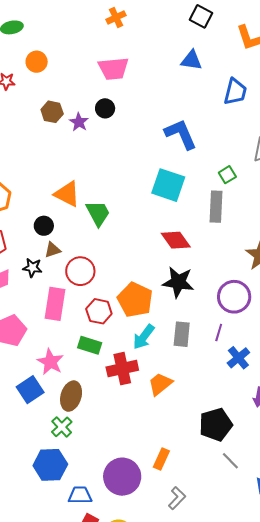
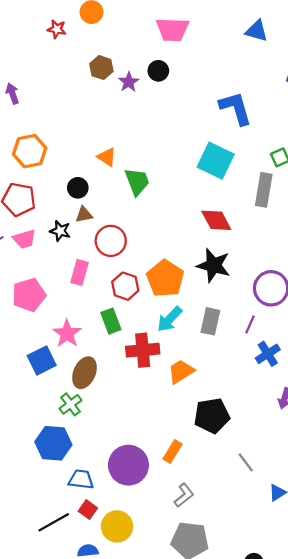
orange triangle: (67, 194) -> (107, 157), size x0.7
pink rectangle: (55, 304) -> (79, 272), size x0.7
green rectangle: (90, 345) -> (111, 321), turned 45
black pentagon: (216, 425) -> (212, 416), moved

